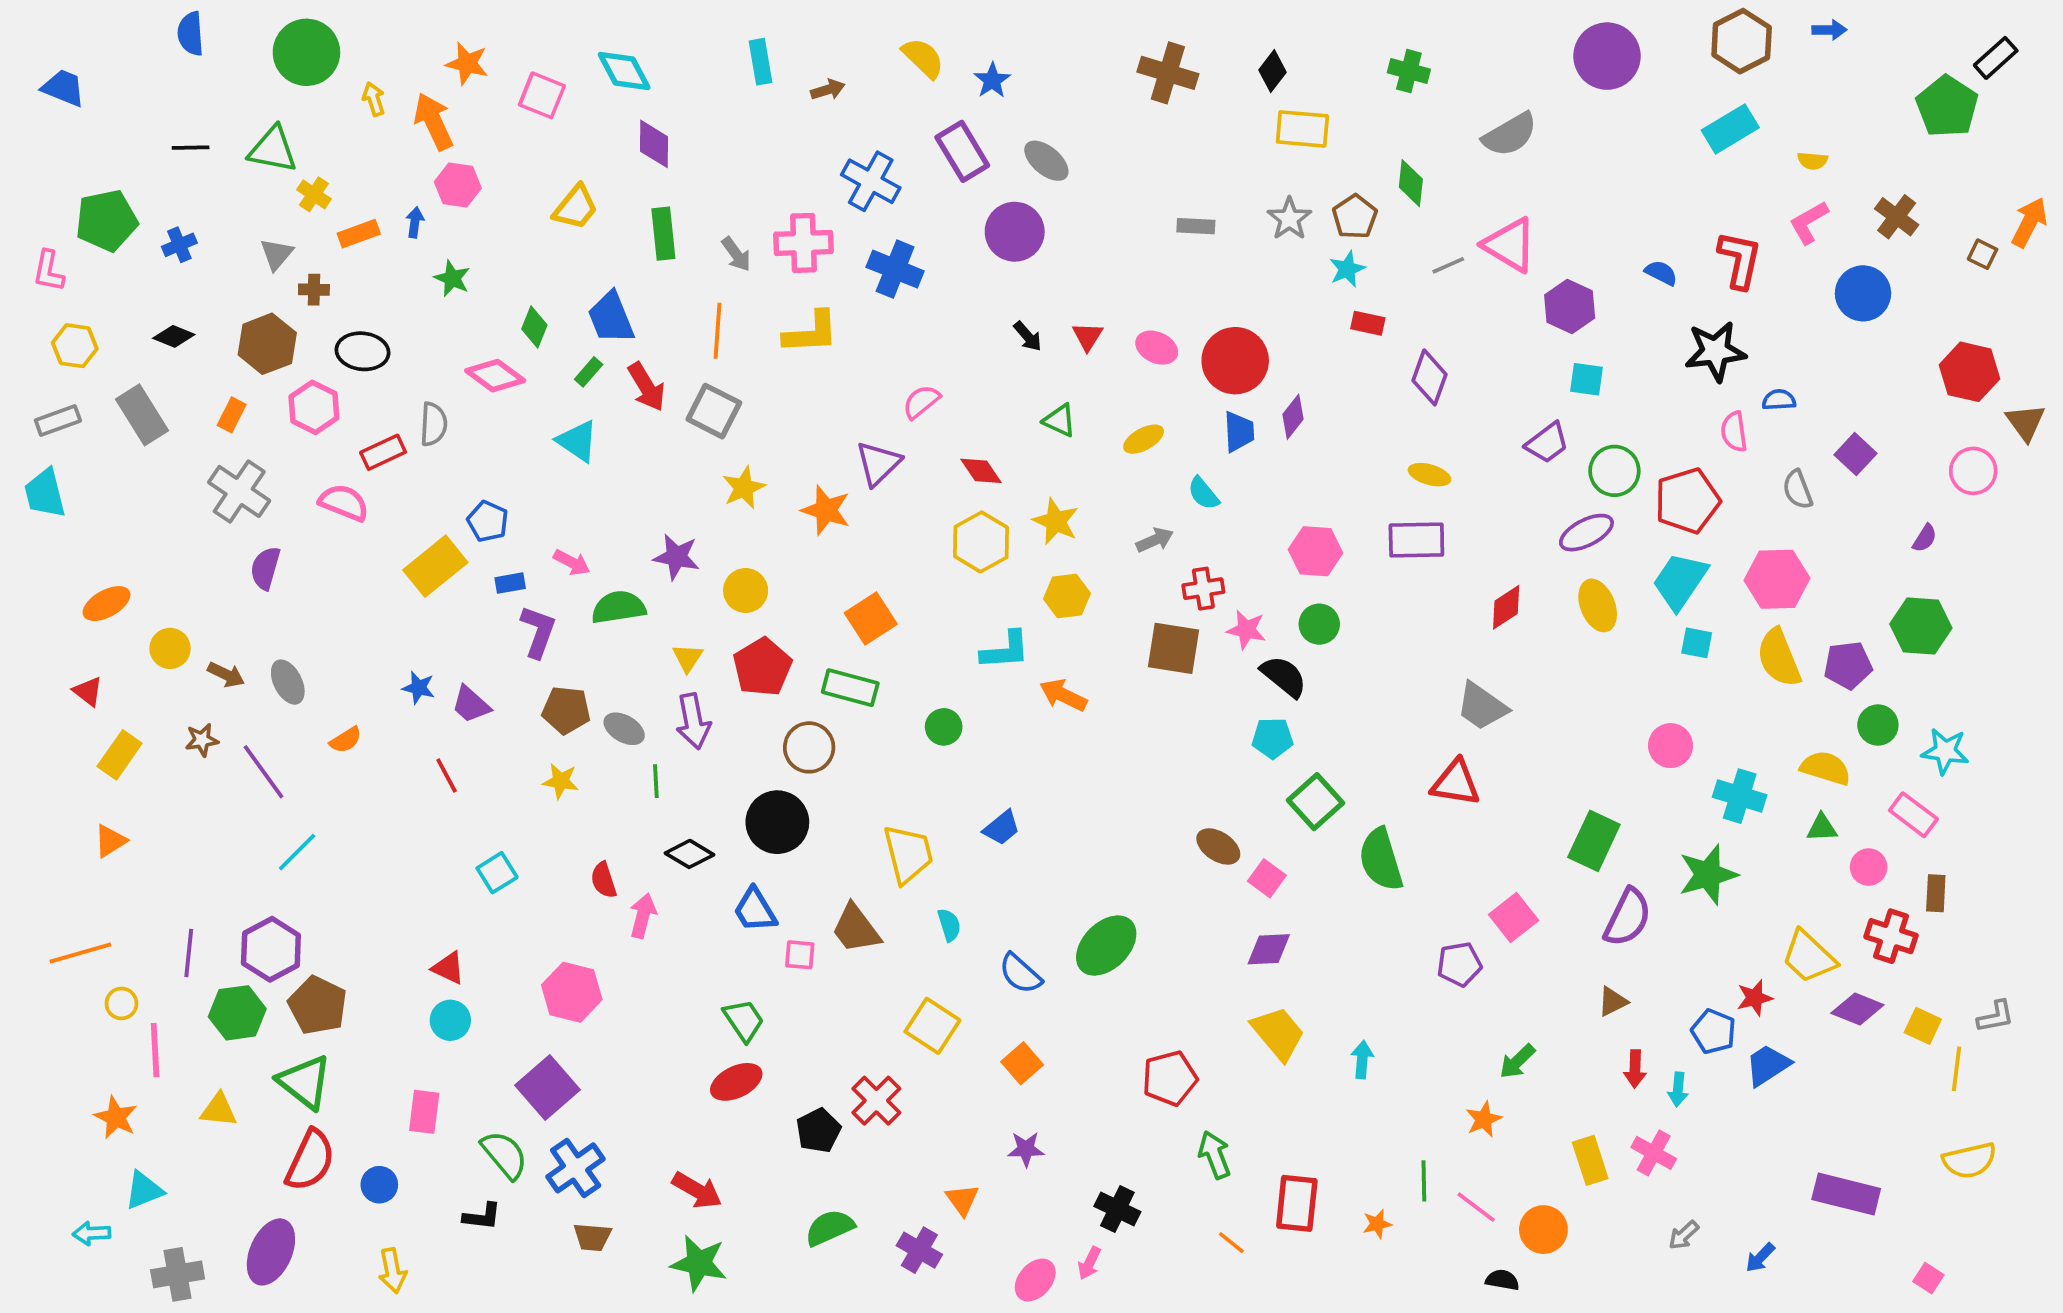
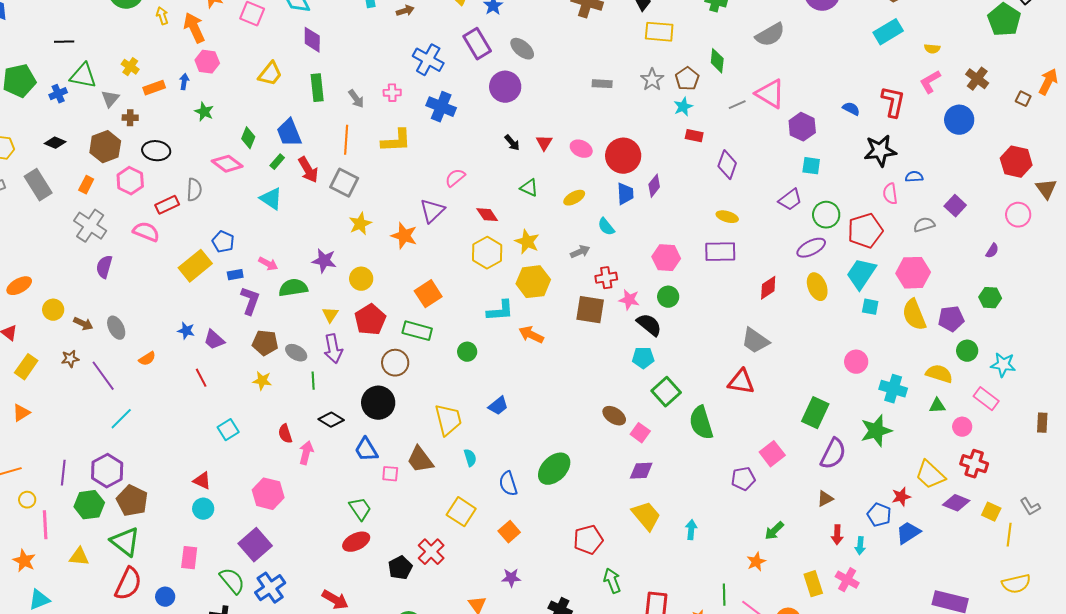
green triangle: (273, 149) -> (83, 76), moved
pink cross: (803, 243) -> (392, 93), size x0.6
gray semicircle: (1798, 490) -> (924, 225), turned 95
yellow hexagon: (1067, 596) -> (533, 282), size x1.4
green hexagon: (1921, 626) -> (990, 298), size x0.7
brown rectangle: (1936, 893) -> (1042, 423), moved
blue semicircle: (1020, 974) -> (508, 484), turned 30
gray L-shape: (1996, 1017) -> (1030, 507), turned 70

